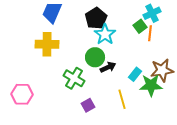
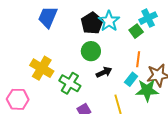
orange line: (150, 33) -> (138, 59), moved
cyan star: (105, 34) -> (109, 21), moved
yellow cross: (47, 44) -> (42, 68), moved, turned 30
green circle: (95, 57) -> (91, 51), moved

